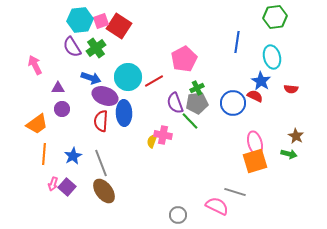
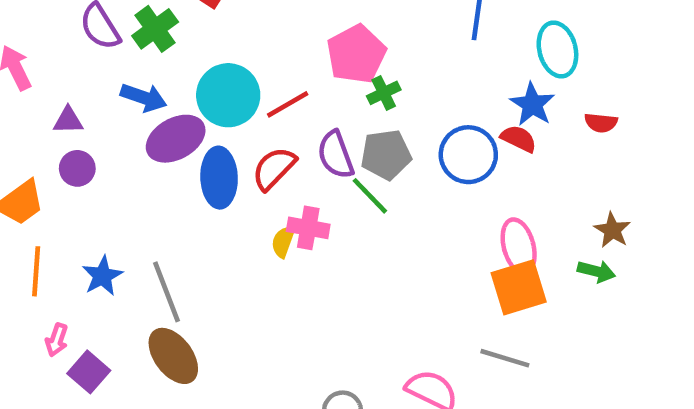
green cross: (197, 88) -> (384, 93), moved
purple ellipse: (105, 96) -> (176, 139), turned -50
red semicircle: (101, 121) -> (274, 168), moved, turned 40
purple square: (67, 187) -> (89, 372), moved
gray line: (235, 192) -> (505, 358), moved

